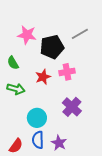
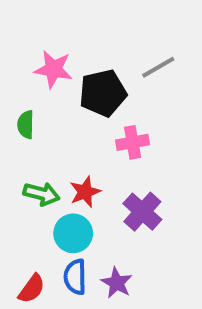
green semicircle: (13, 63) -> (26, 125), turned 32
red star: (43, 77) -> (85, 192), moved
green arrow: (16, 89) -> (42, 194), moved

